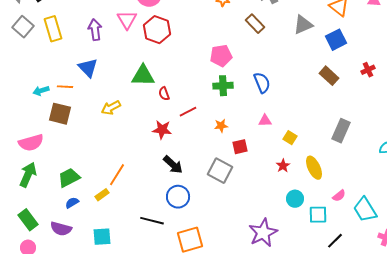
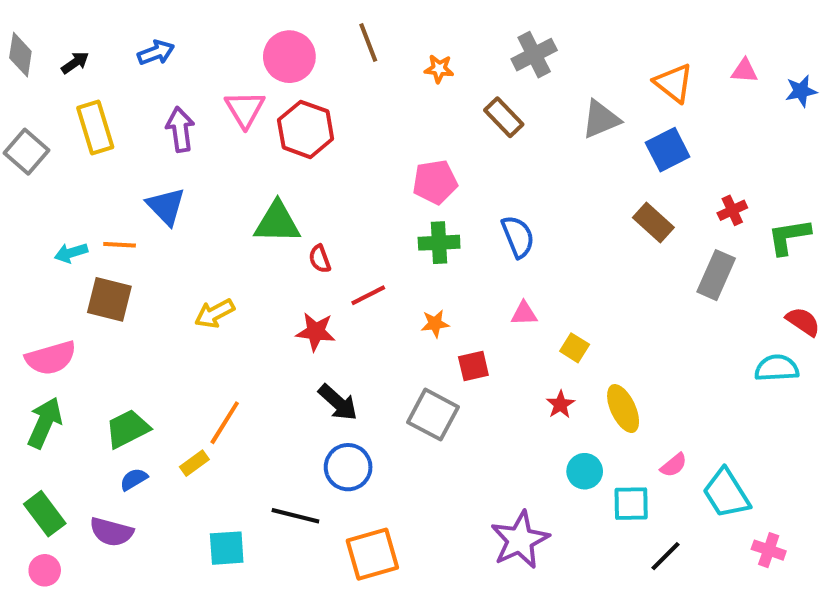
gray square: (23, 27) -> (26, 152), moved
yellow arrow: (111, 108) -> (215, 313), moved
gray rectangle: (341, 131) -> (716, 275), moved
cyan square: (102, 237) -> (227, 548), moved

